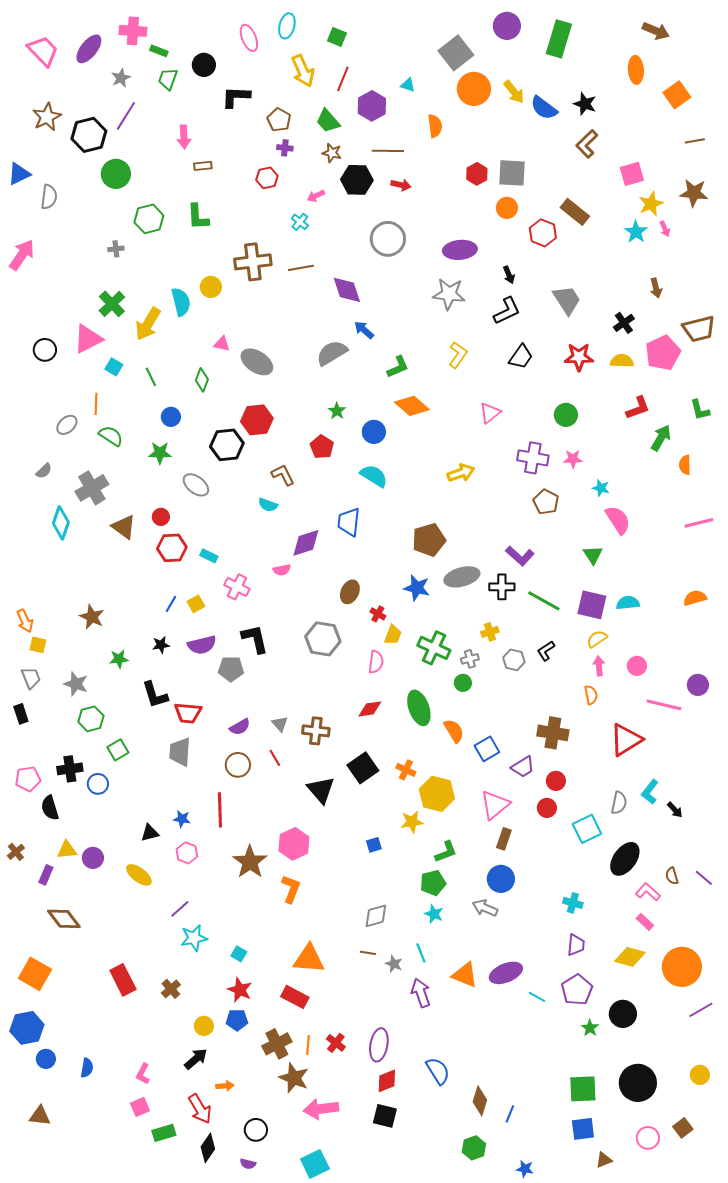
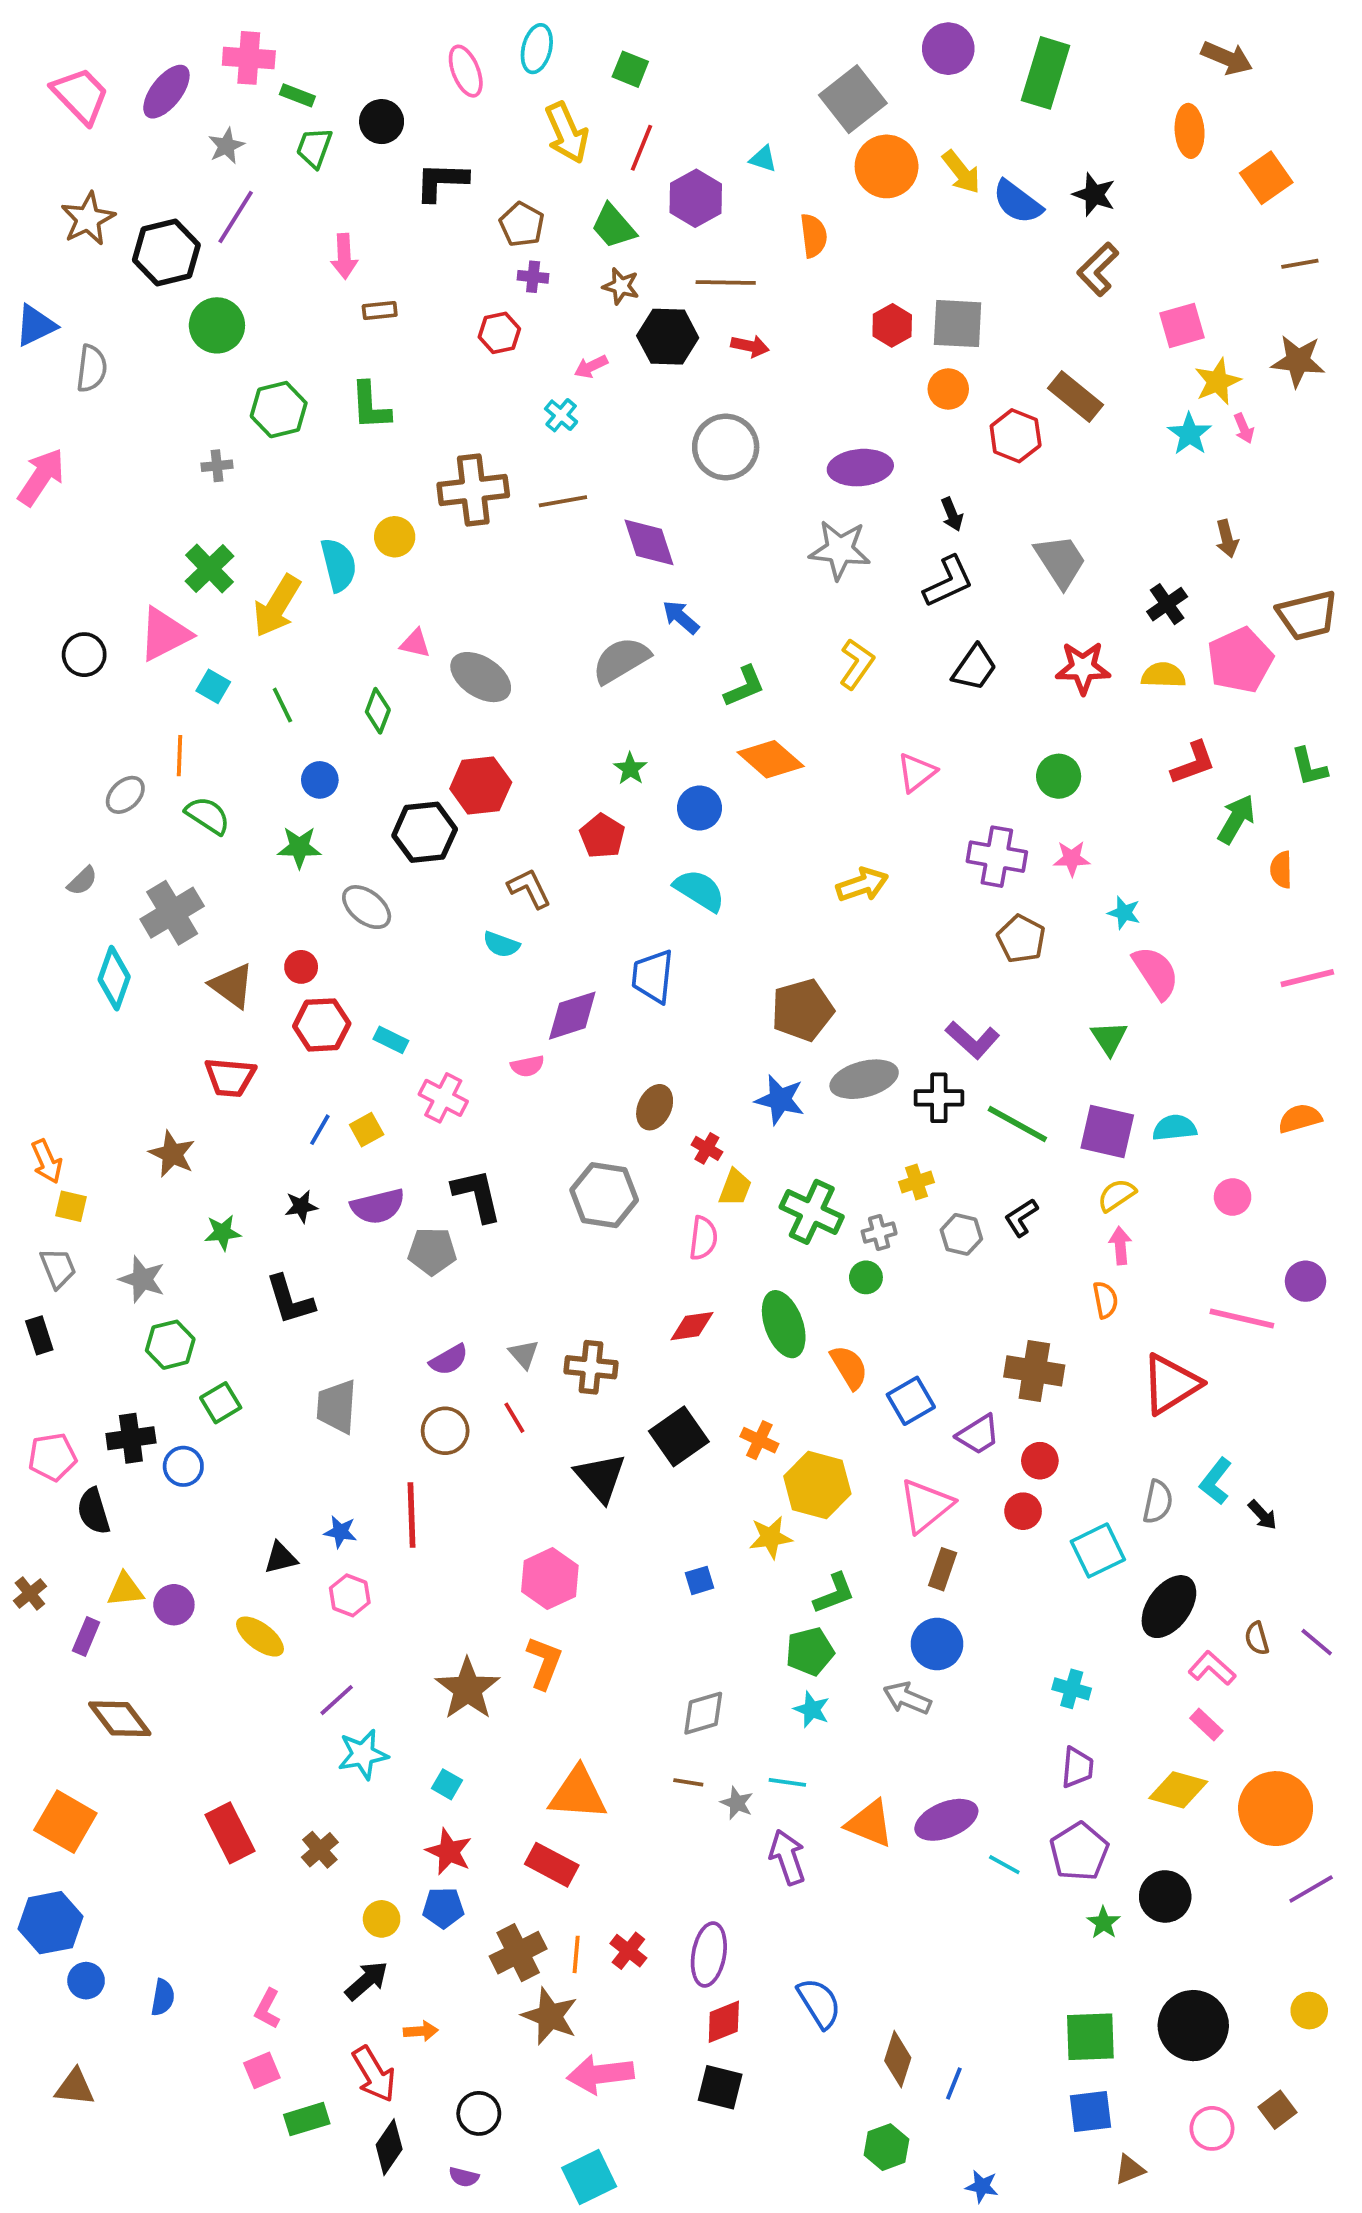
pink circle: (637, 666) -> (1233, 1197), moved
red trapezoid: (188, 713) -> (230, 1077), moved
brown star: (250, 862) -> (468, 1689), moved
cyan line: (421, 953) -> (787, 1782), turned -60

